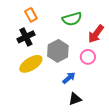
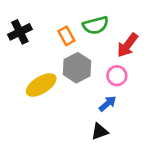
orange rectangle: (31, 15) -> (66, 36), moved
black cross: (26, 37) -> (20, 32), moved
blue arrow: (69, 78) -> (108, 104), moved

